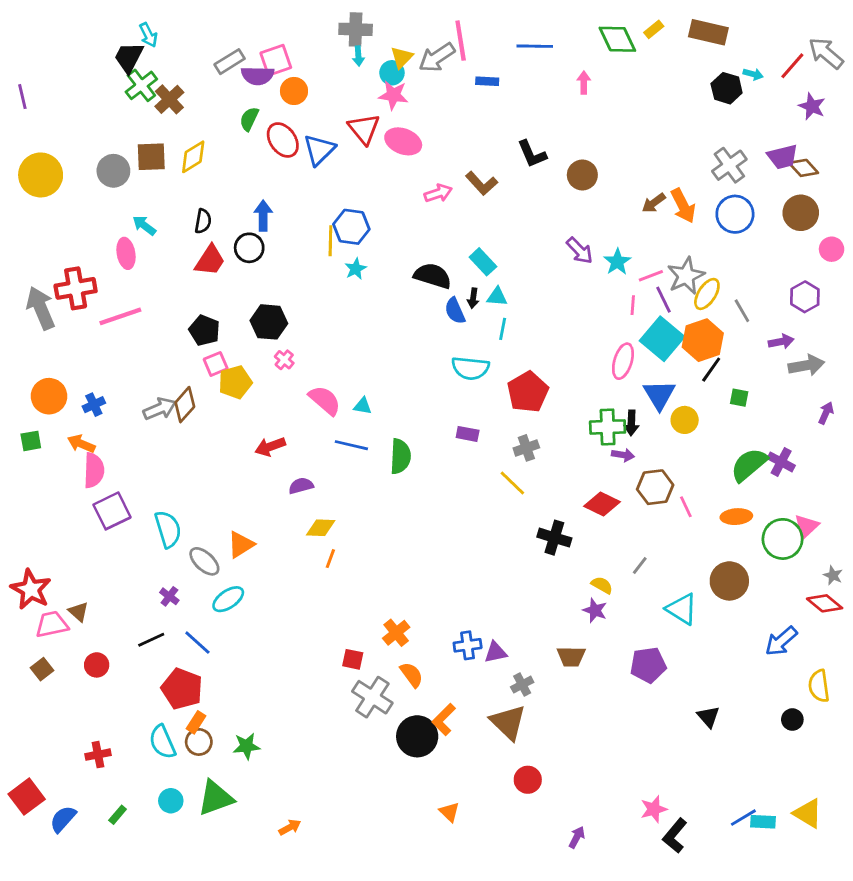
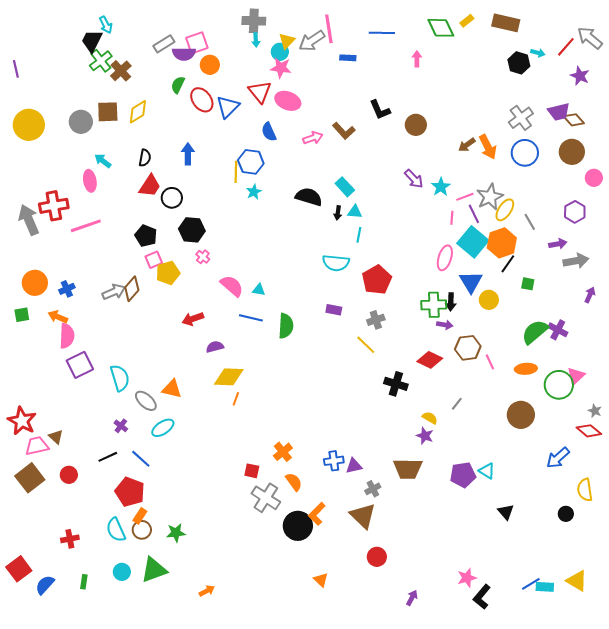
black circle: (249, 248) -> (172, 198), moved
blue semicircle: (455, 311) -> (269, 132), moved
yellow diamond: (321, 528) -> (229, 377), size x1.4
orange triangle: (241, 545) -> (172, 389), turned 45
cyan triangle: (682, 609) -> (487, 471), moved, size x0.7
brown trapezoid: (571, 657) -> (408, 469), size x1.4
brown square: (42, 669) -> (30, 478), size x1.8
green rectangle: (118, 815) -> (84, 582), turned -32

